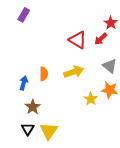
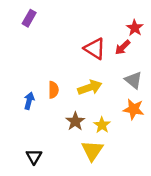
yellow star: (91, 99) -> (102, 125), moved
brown star: (33, 107) -> (75, 121), moved
yellow triangle: (49, 131) -> (92, 151), moved

